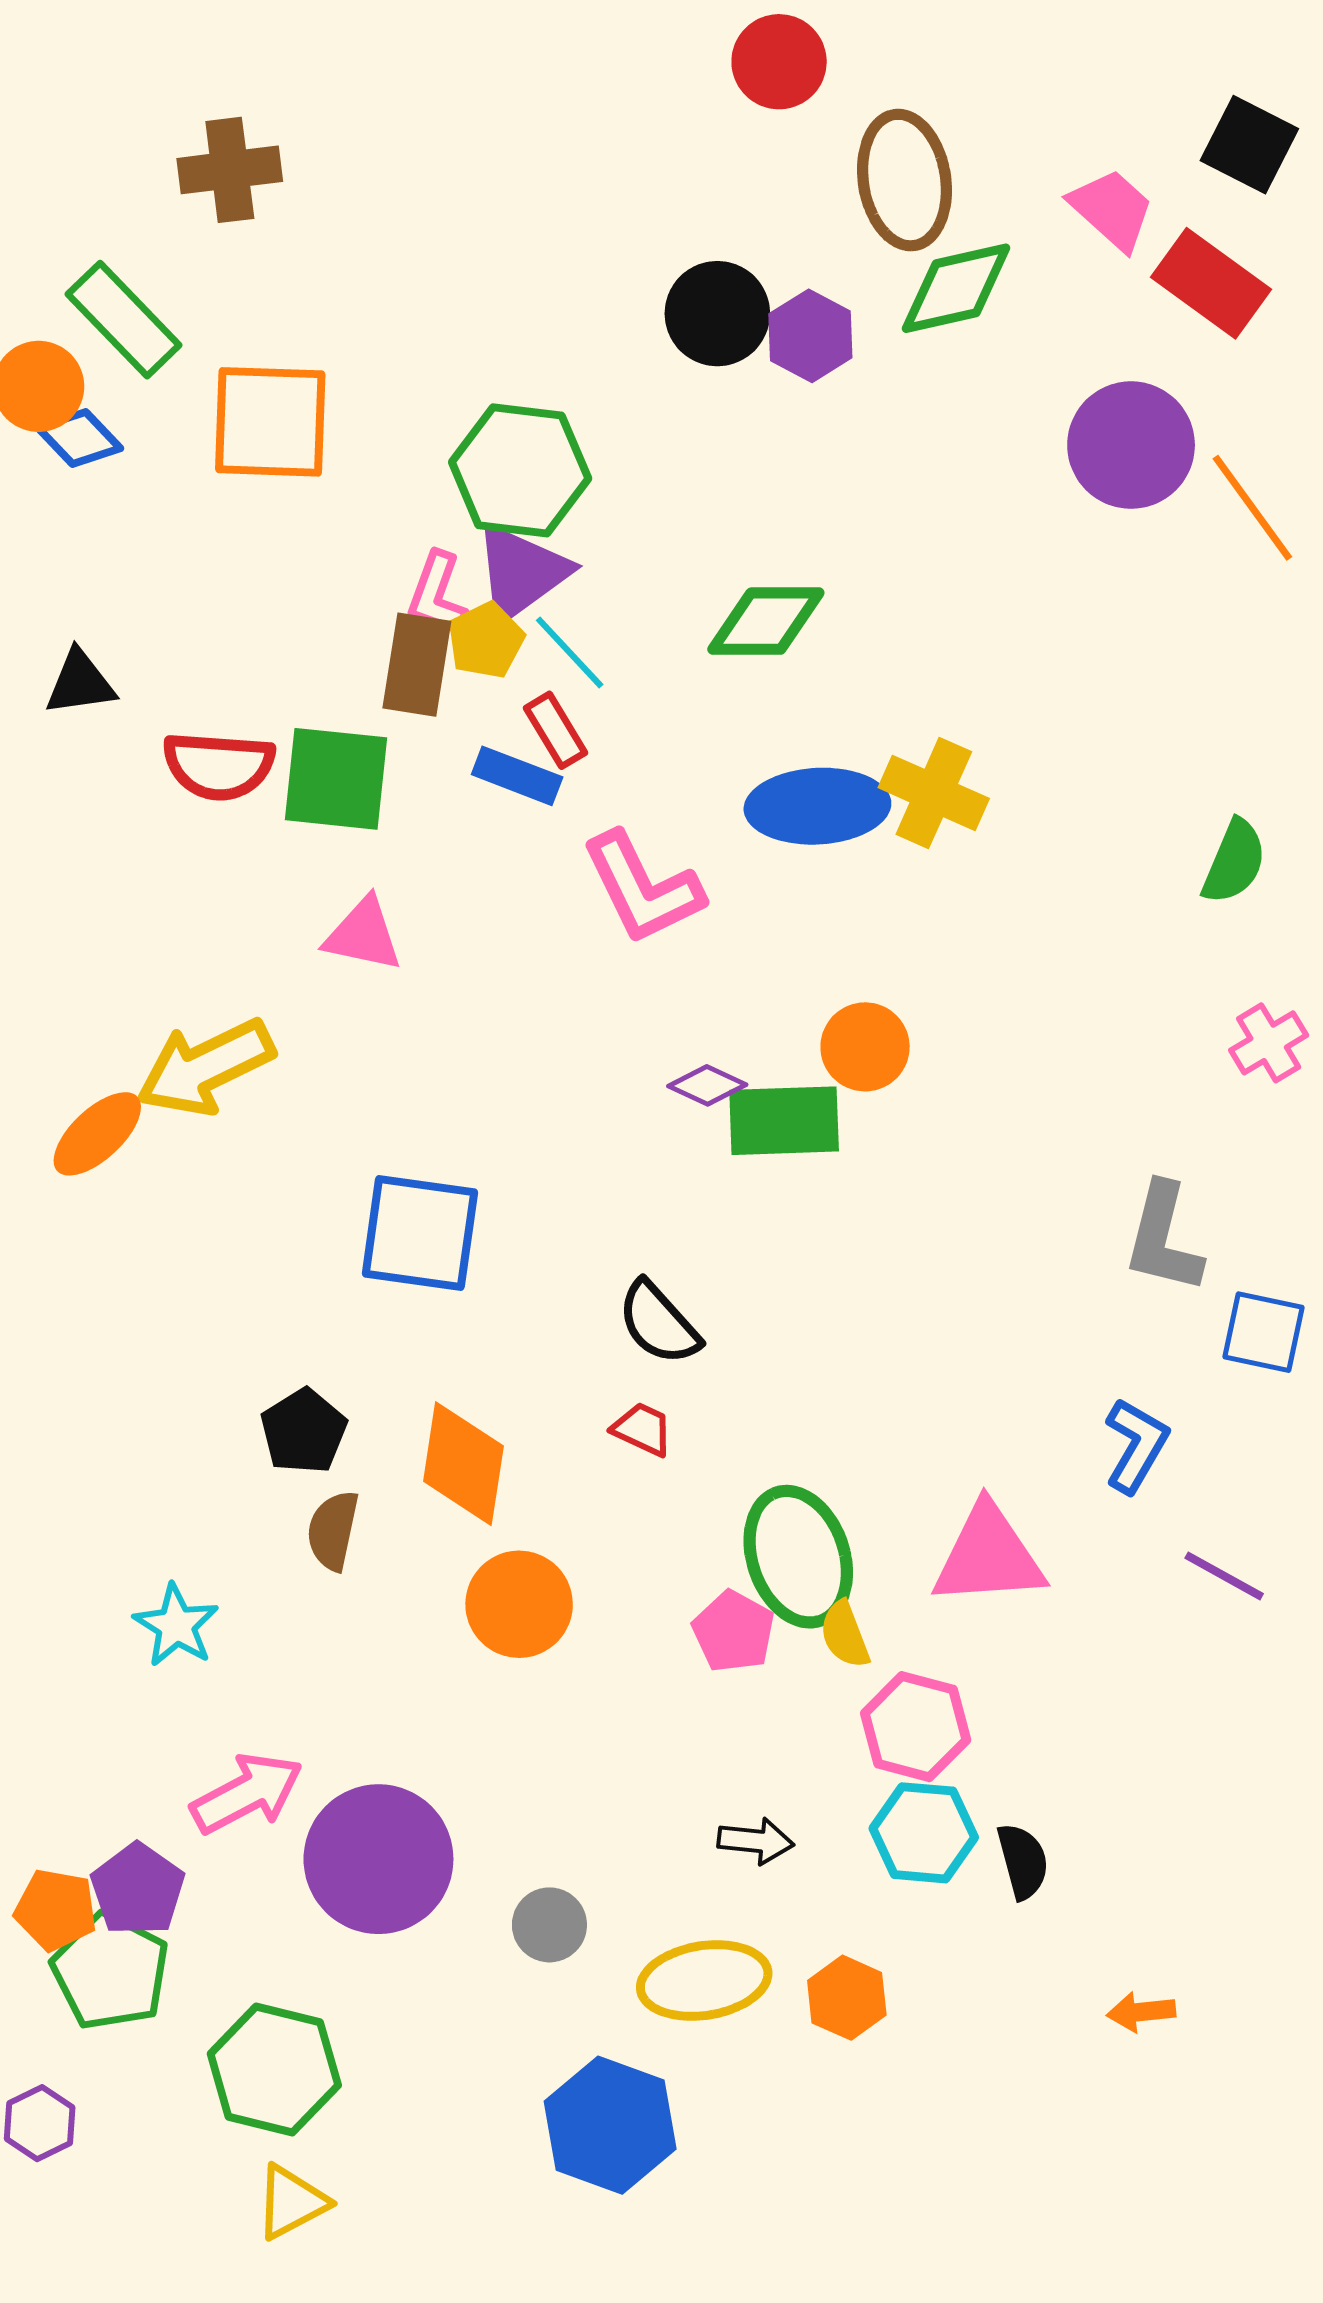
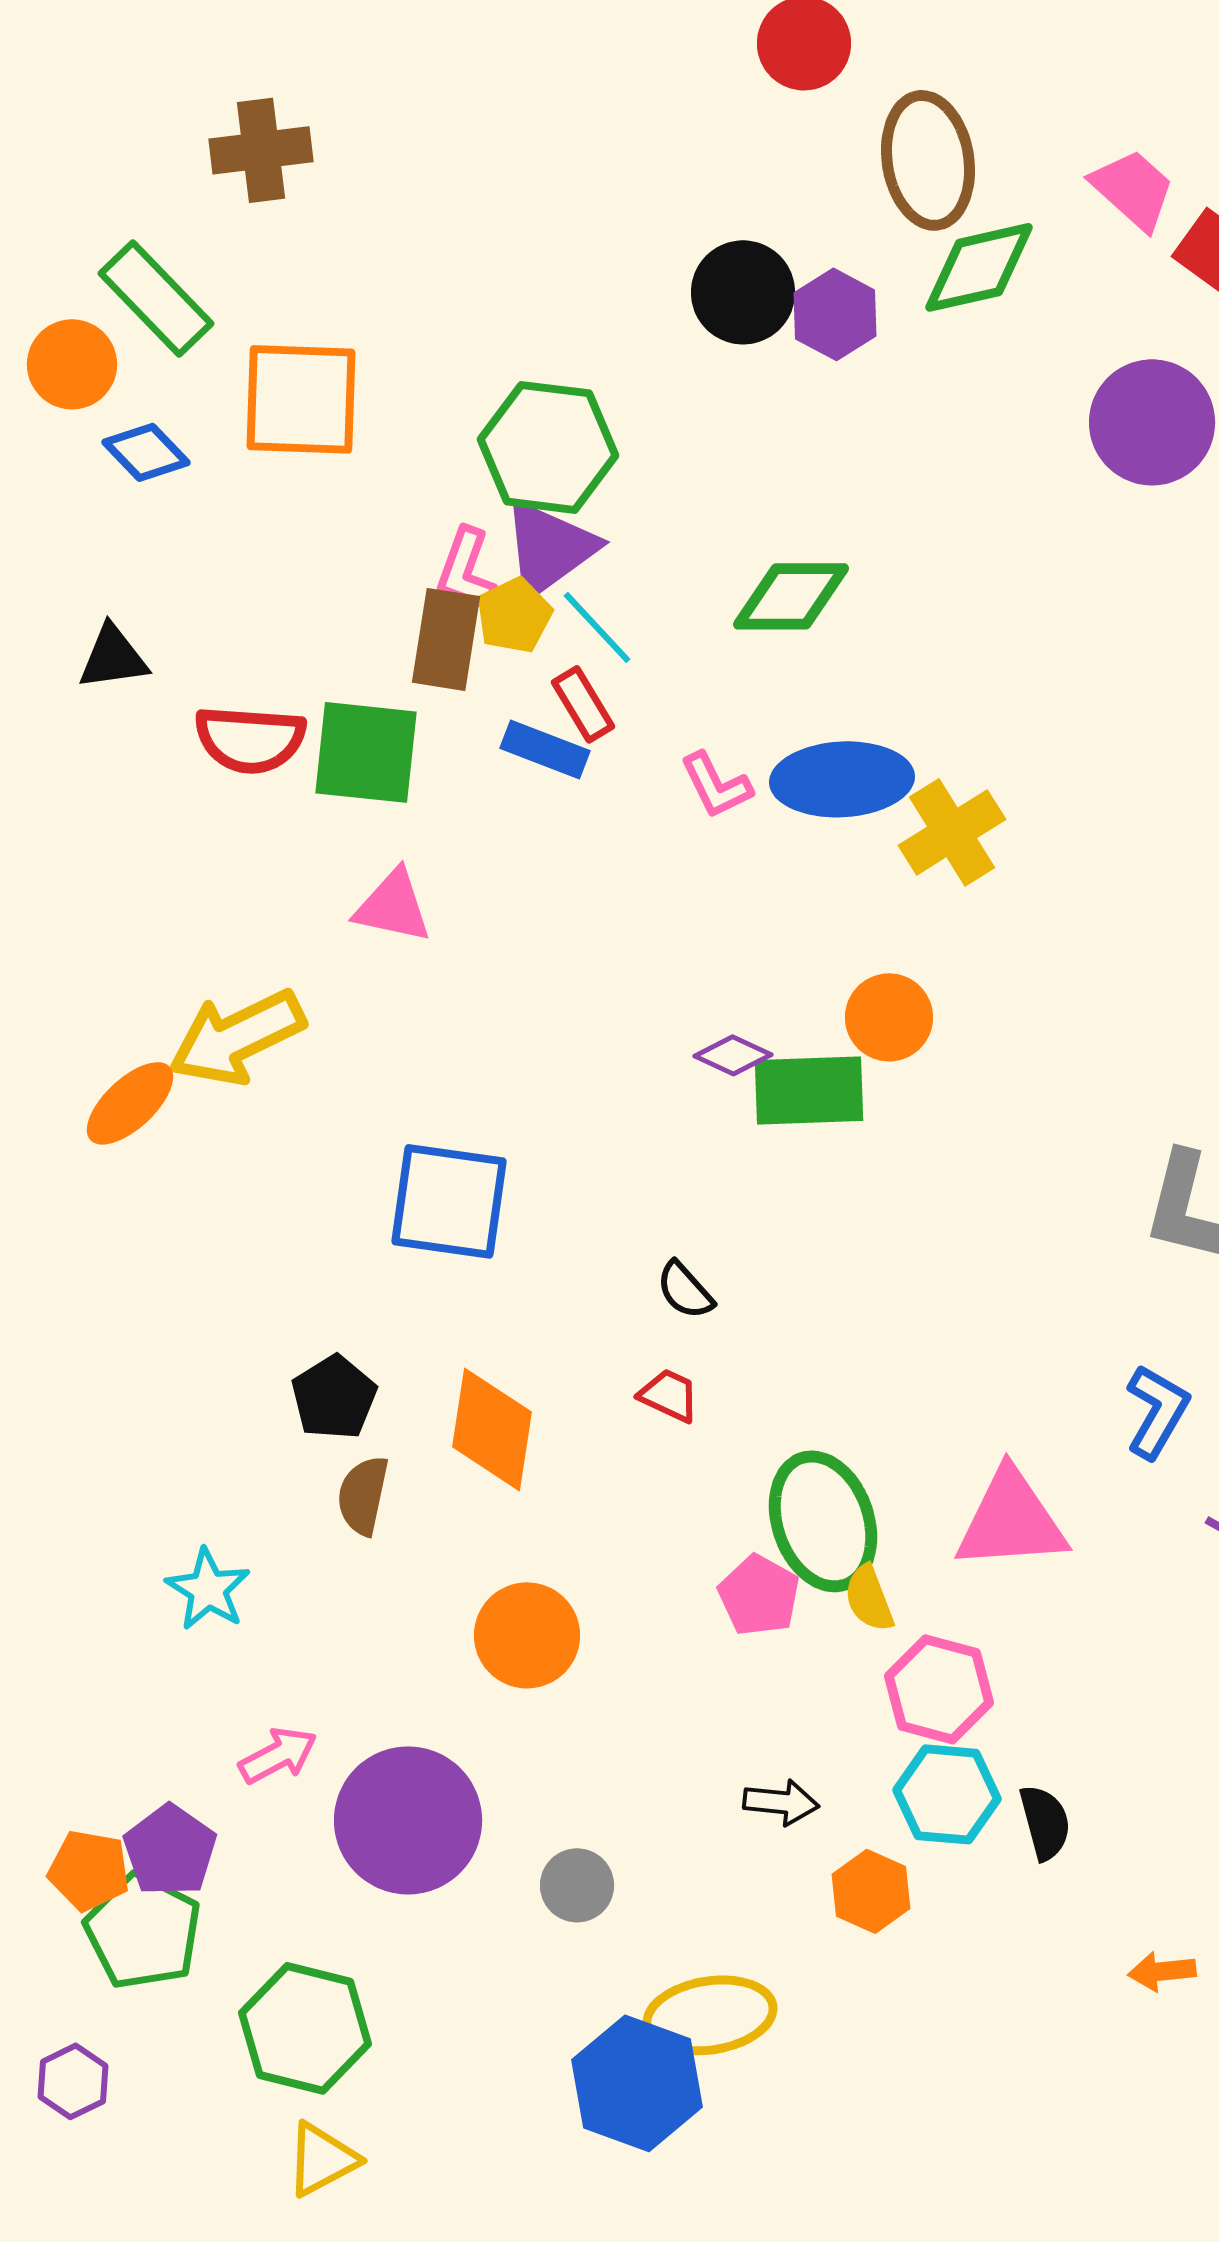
blue diamond: (79, 438) -> (146, 452), moved
yellow cross: (934, 793) -> (952, 832), moved, turned 34
pink L-shape: (642, 888) -> (716, 785), moved, size x0.6
black semicircle: (659, 1323) -> (685, 1290), size x0.7
orange circle: (519, 1604) -> (527, 1635), moved
pink arrow: (247, 1793) -> (278, 1755), size x0.7
yellow ellipse: (704, 1981) -> (710, 2015), moved
orange hexagon: (847, 1998) -> (871, 1891), moved

